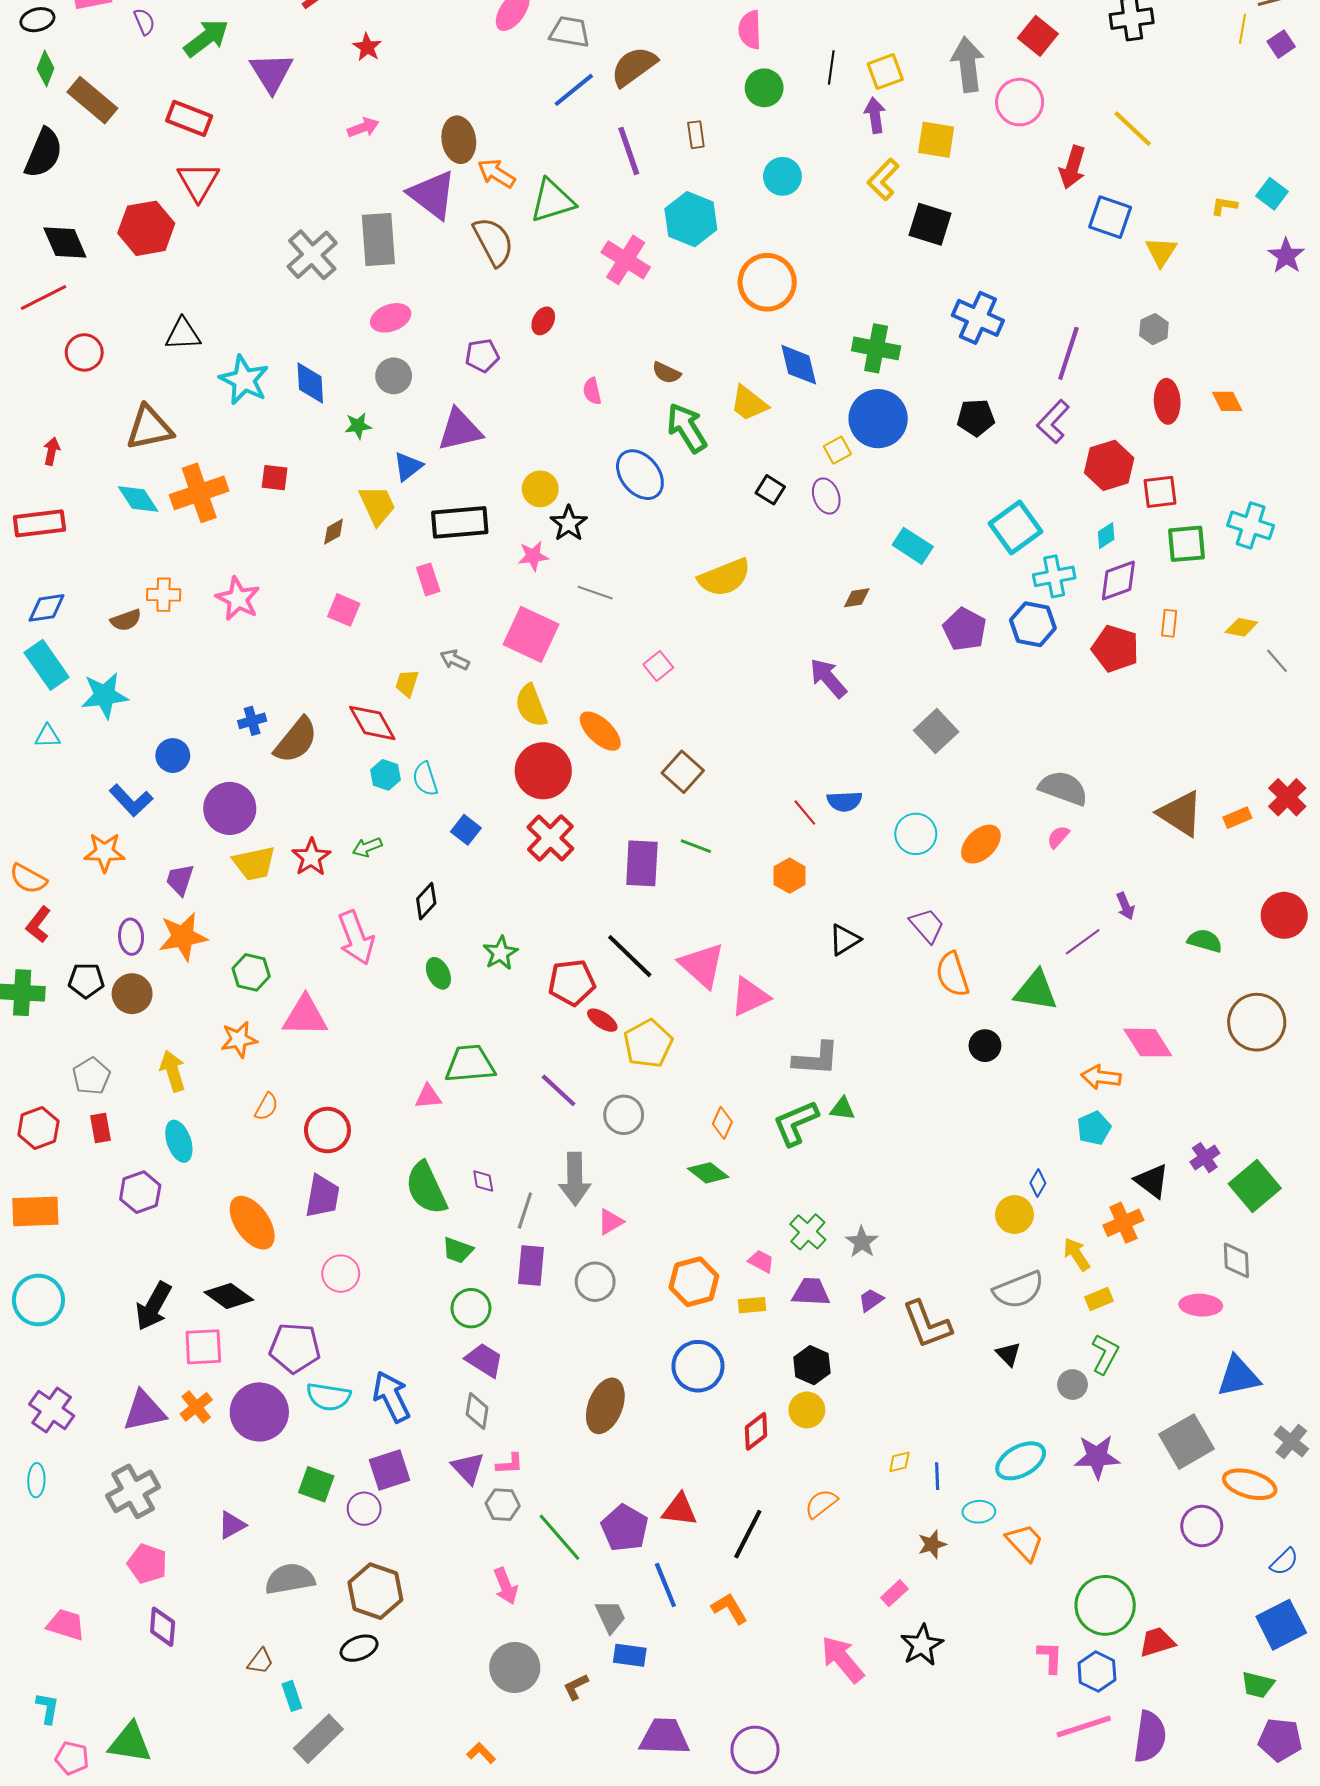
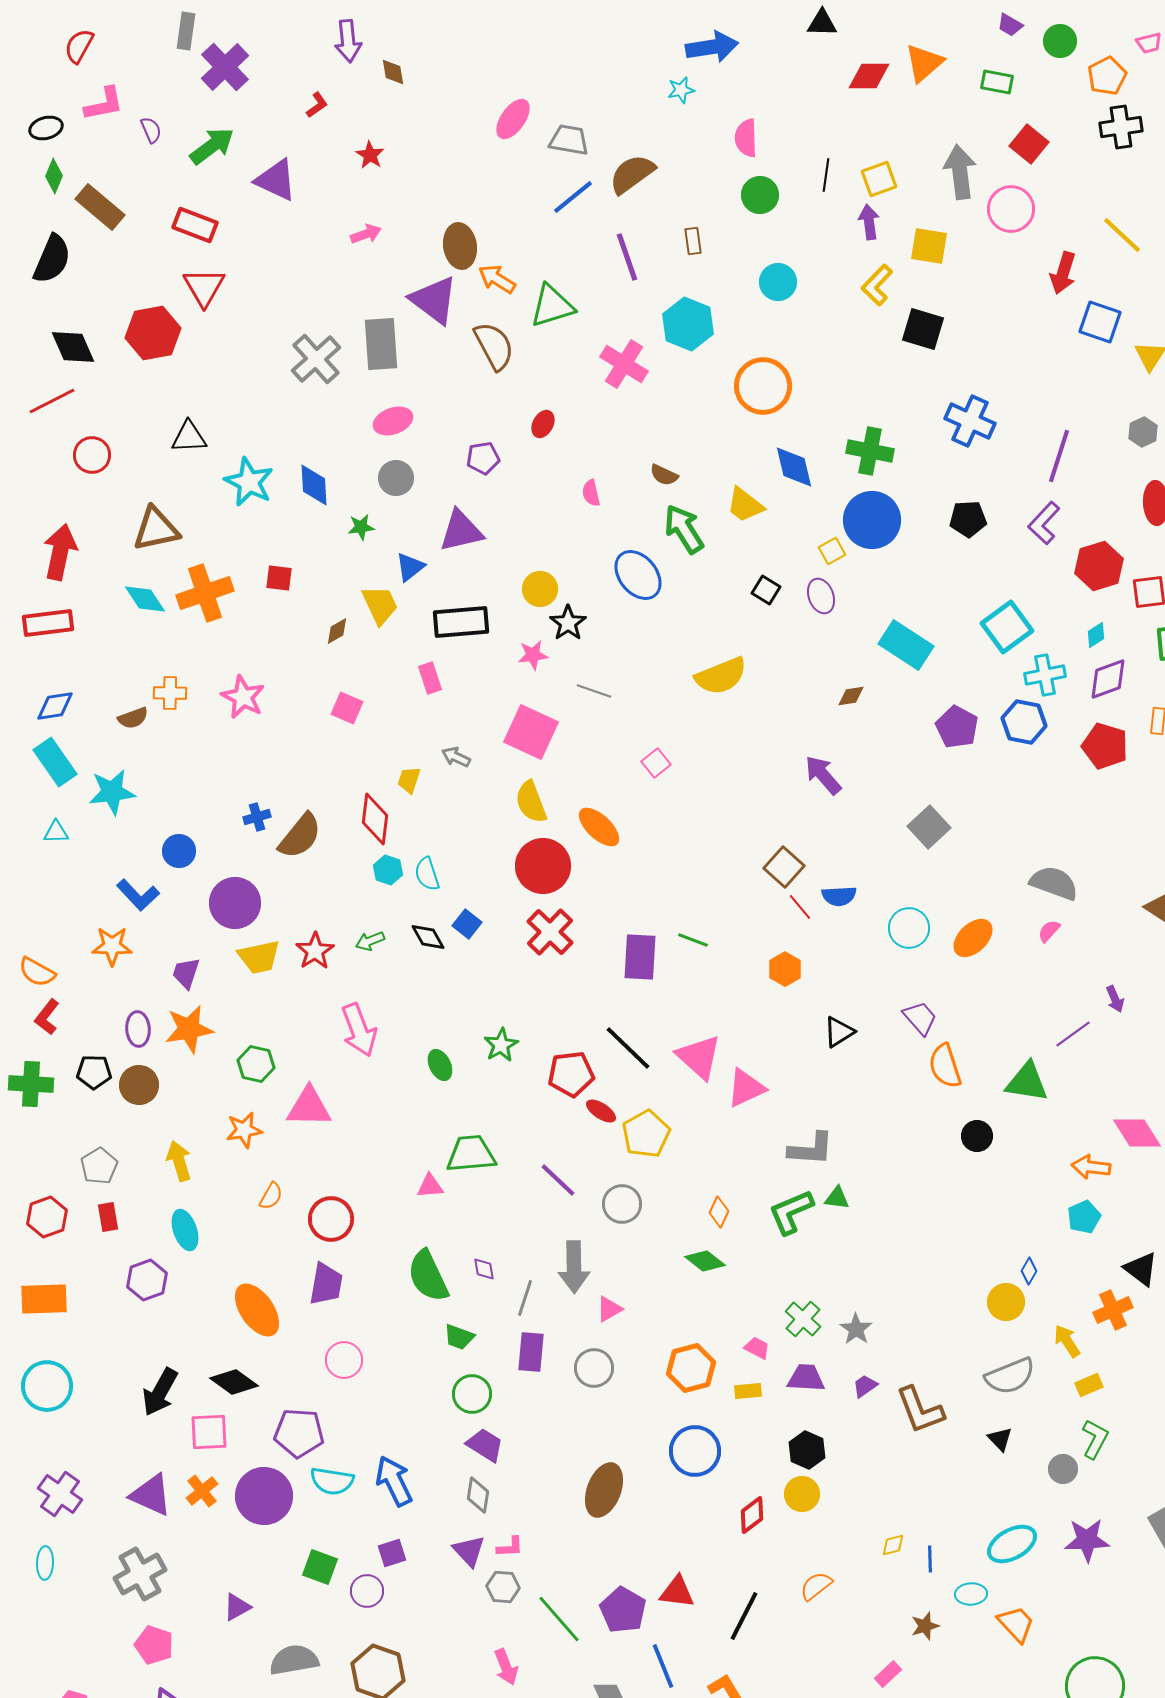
purple triangle: (271, 73) -> (276, 180), turned -33
red arrow: (52, 451) -> (60, 552), size x2.0
cyan rectangle: (913, 546) -> (906, 645), size x1.4
red diamond: (372, 723) -> (375, 819), turned 36
brown square: (683, 772) -> (784, 867), moved
black diamond: (426, 901) -> (428, 937), moved, turned -72
purple triangle: (144, 1411) -> (151, 1495), turned 36
purple square: (390, 1470) -> (392, 1553), size x0.7

